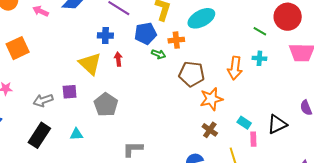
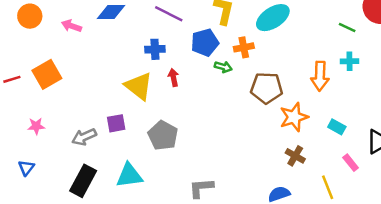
cyan rectangle: (244, 123) -> (337, 127), moved
cyan triangle: (76, 134) -> (129, 175), size x1.6
pink rectangle: (253, 139) -> (351, 163), turned -32

